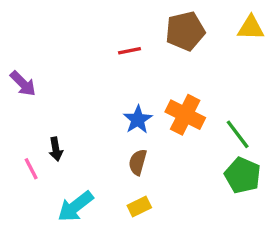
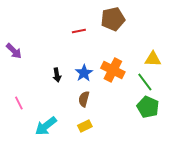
yellow triangle: (251, 28) -> (153, 59), moved
black arrow: (56, 149) -> (57, 75), moved

